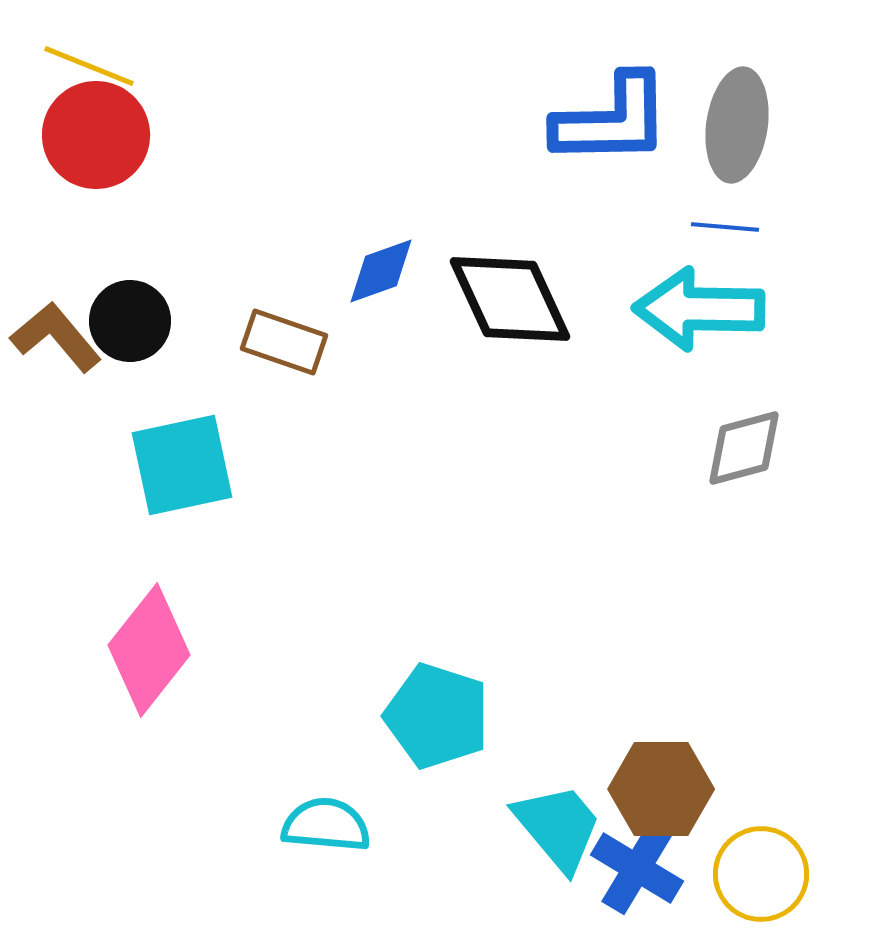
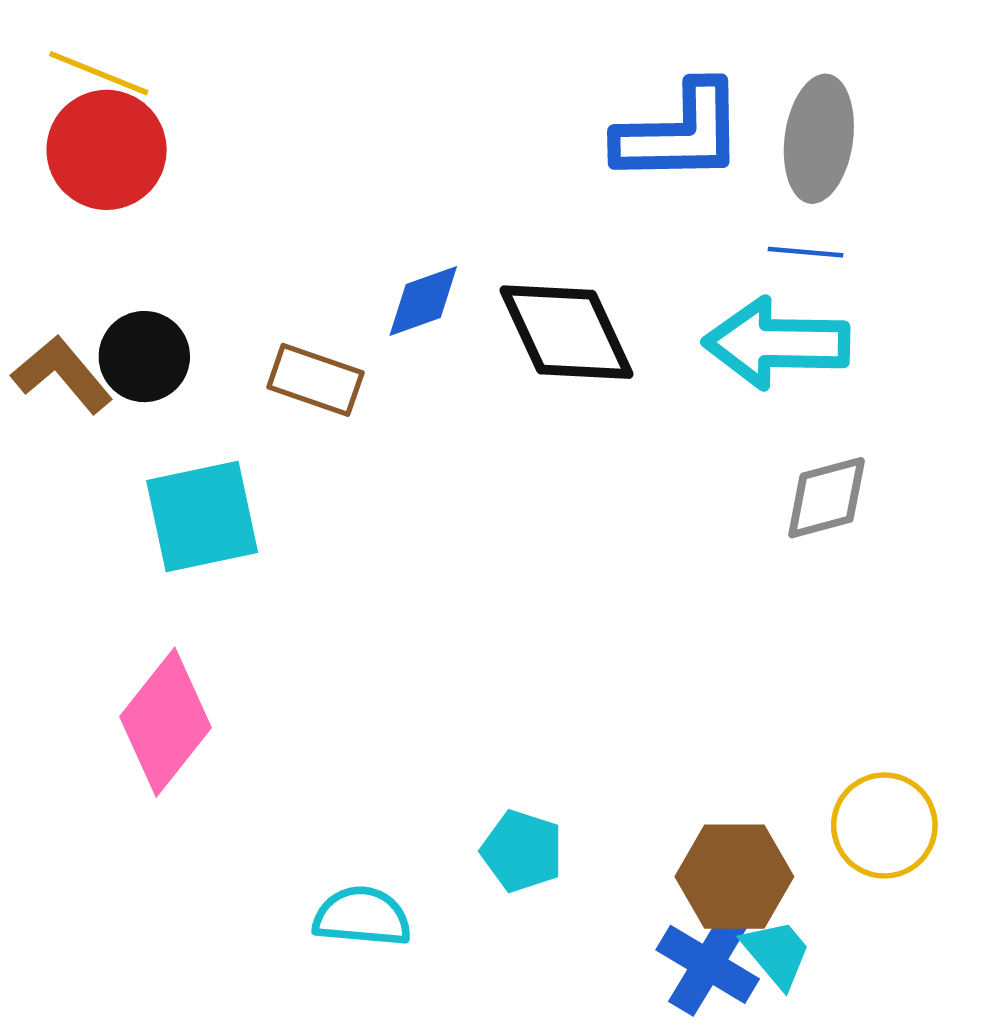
cyan pentagon: (437, 716) -> (522, 851), moved, size x0.7
cyan trapezoid: (558, 827) -> (777, 953), moved, size x0.7
yellow circle: (761, 874) -> (884, 825), moved

